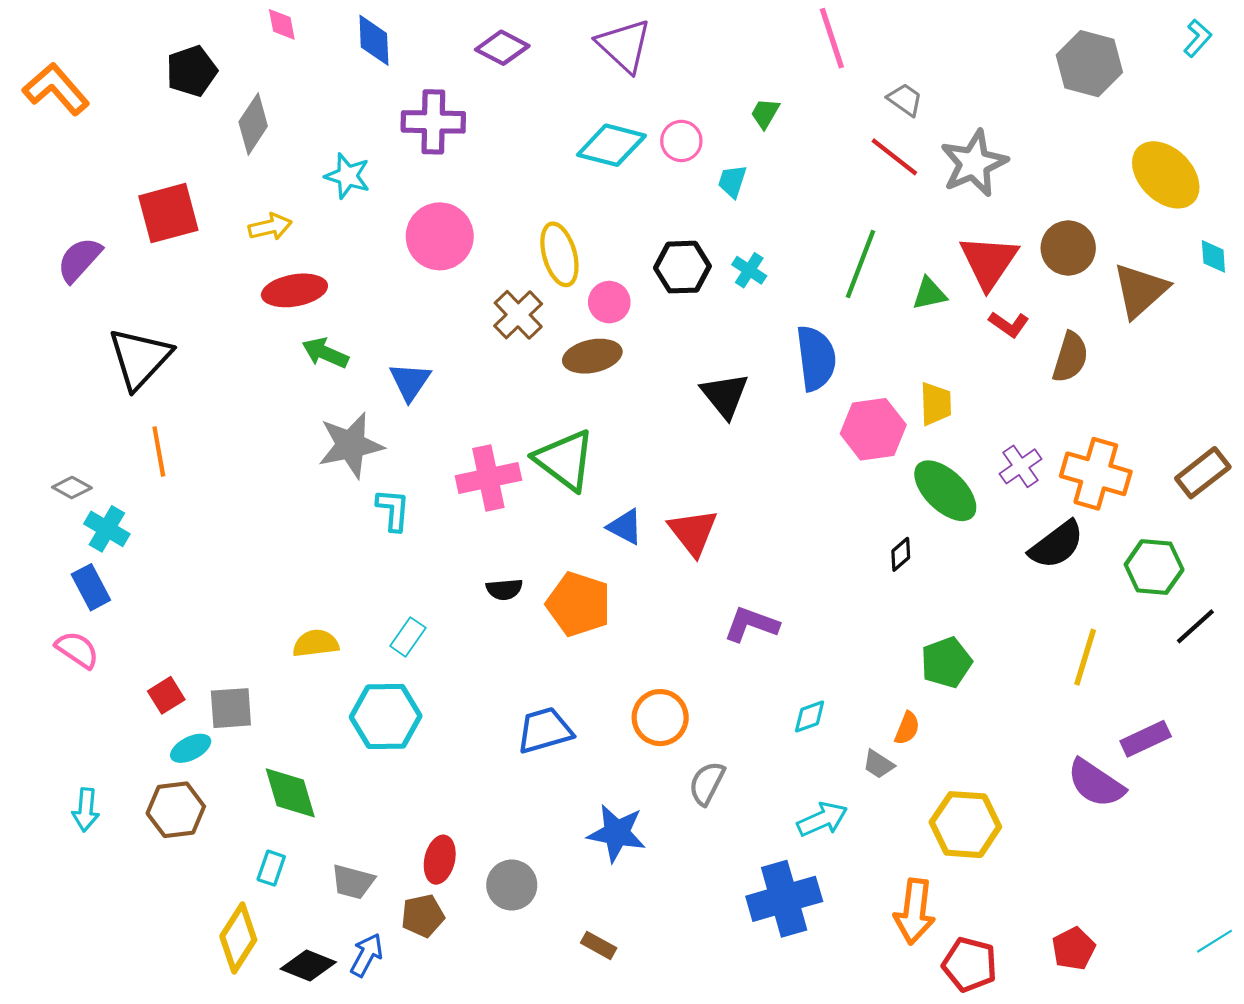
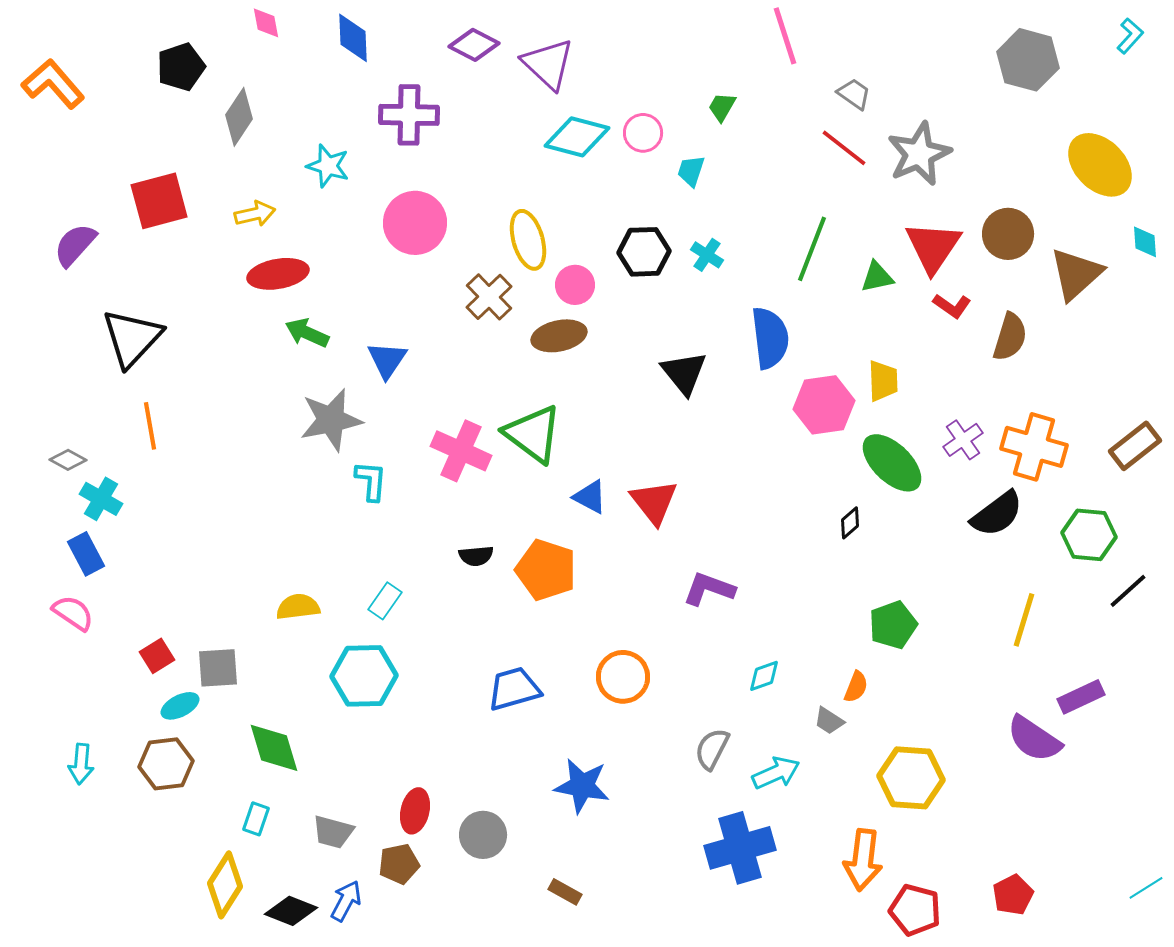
purple triangle: (624, 46) -> (548, 64), moved
pink cross: (488, 478) -> (461, 451), turned 36
gray semicircle: (707, 783) -> (712, 749), moved

